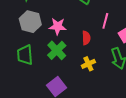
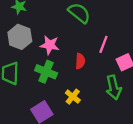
green cross: (57, 50) -> (46, 72), turned -30
yellow cross: (88, 64) -> (73, 97), moved, turned -32

